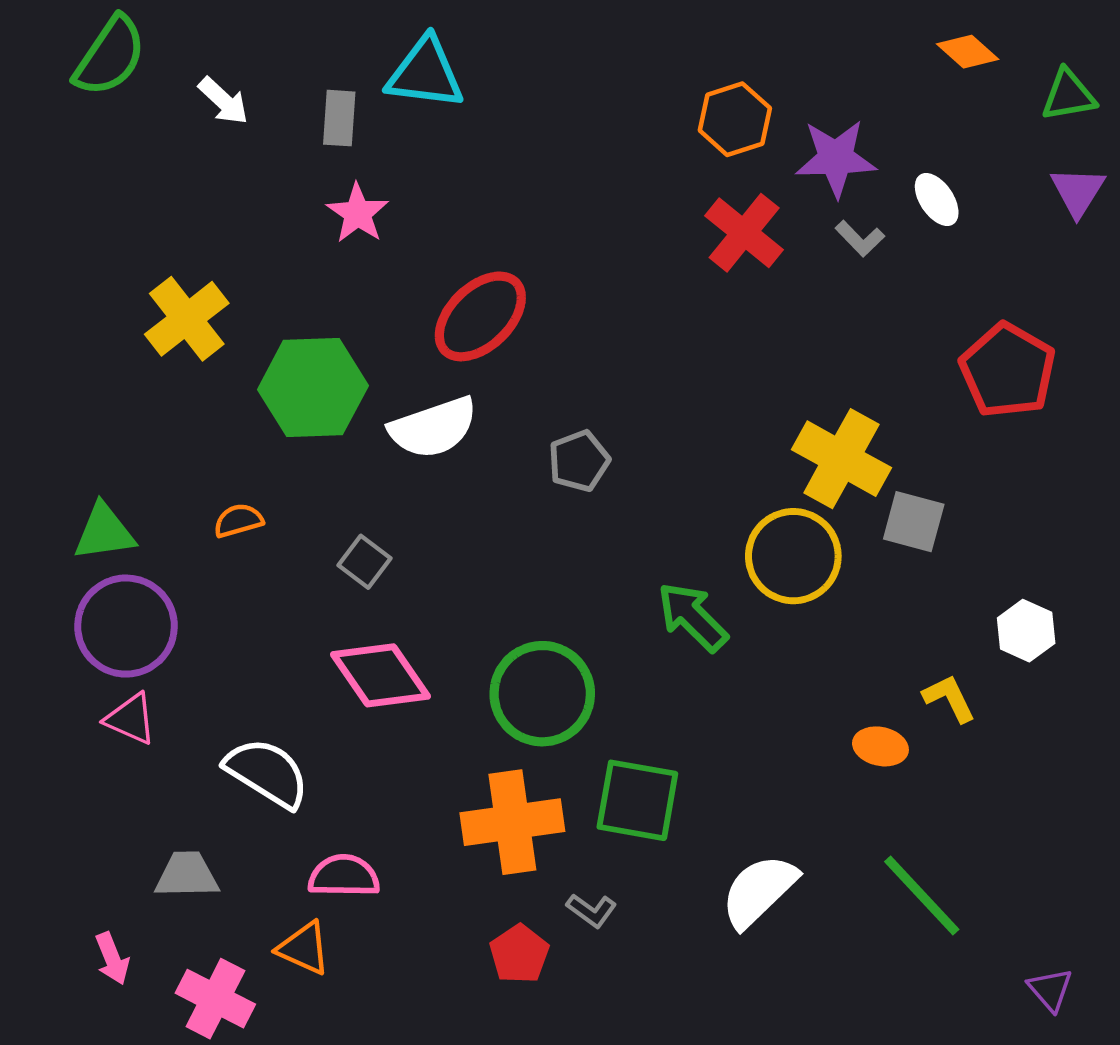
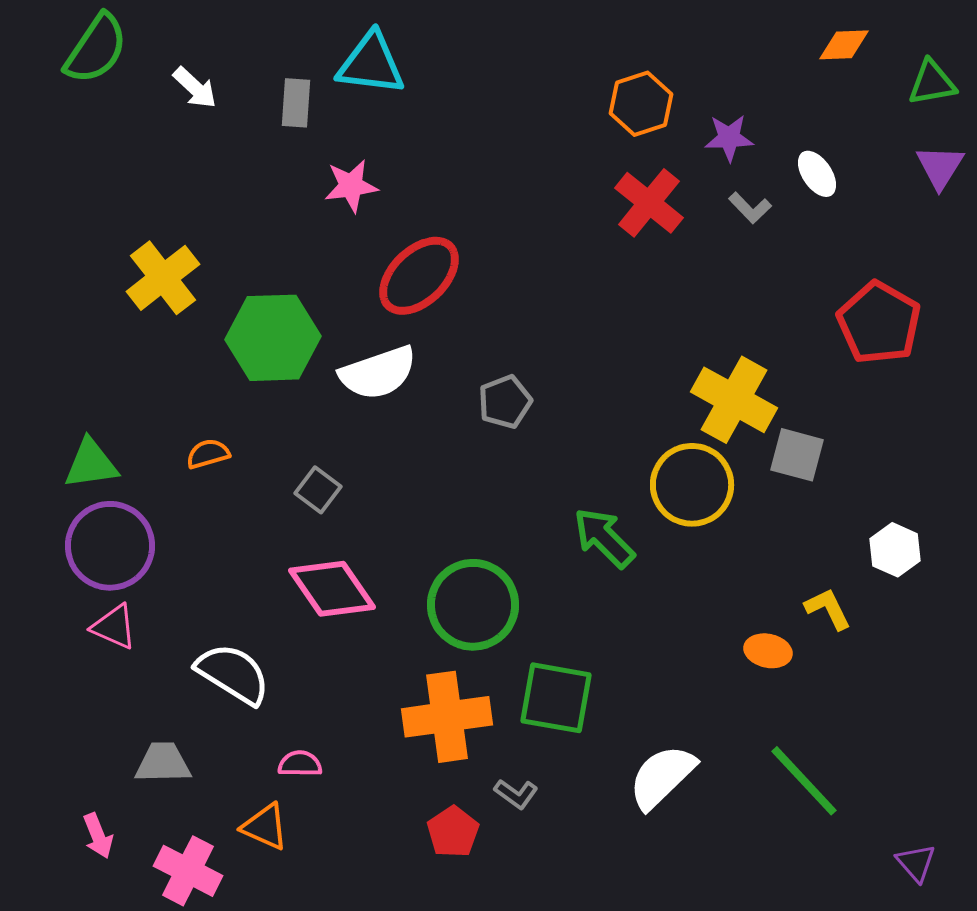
orange diamond: (968, 52) -> (844, 45), turned -44
purple star: (836, 158) -> (729, 138), size x0.7
pink star: (358, 213) -> (351, 186), moved, turned 30
pink semicircle: (344, 876) -> (300, 764), size x0.7

